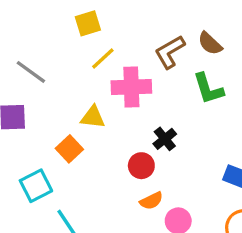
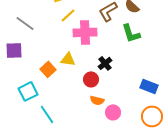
yellow triangle: (93, 117) -> (68, 59), moved
orange semicircle: (151, 201) -> (97, 100), turned 40

